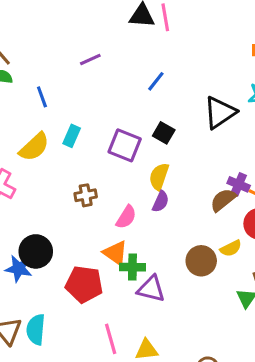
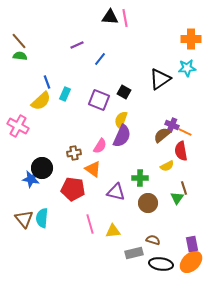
blue line: (156, 81) -> (100, 59), moved
blue line: (42, 97) -> (47, 82), moved
brown cross: (86, 195) -> (74, 153), moved
purple semicircle: (161, 202) -> (122, 136), size x1.6
brown circle: (201, 261) -> (148, 203), moved
green cross: (132, 267) -> (140, 178), moved

